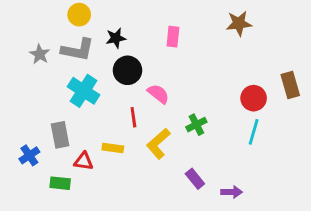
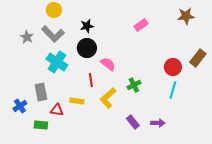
brown star: (239, 23) -> (186, 16), moved
pink rectangle: (173, 37) -> (141, 25), moved, turned 48
black star: (116, 38) -> (87, 26), moved
gray L-shape: (78, 50) -> (53, 34), turned 35
brown rectangle: (290, 85) -> (198, 58), turned 54
purple arrow: (232, 192) -> (158, 123), moved

